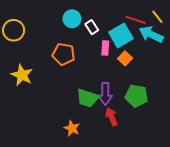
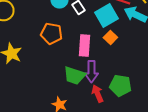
pink rectangle: (105, 48) -> (84, 46), moved, size x1.5
green pentagon: (137, 96) -> (120, 86), moved

